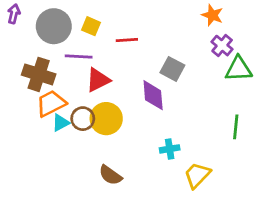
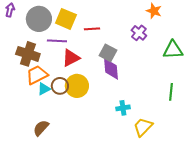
yellow square: (91, 26) -> (66, 19), size x1.5
purple cross: (222, 46) -> (139, 33), moved
gray square: (172, 69) -> (108, 53), moved
brown semicircle: (110, 175) -> (41, 128), moved, turned 96

